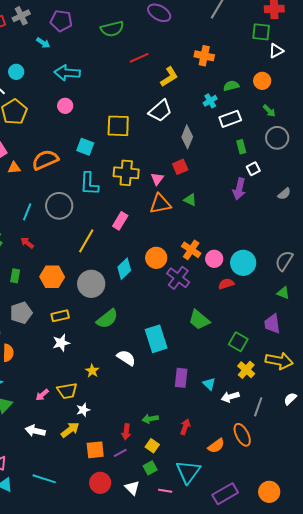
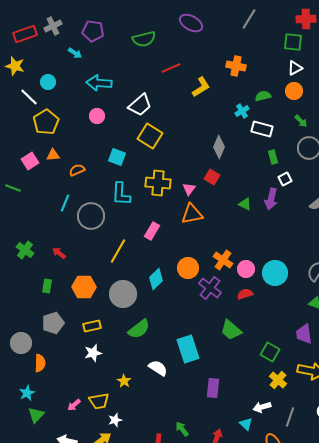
white triangle: (276, 51) -> (295, 68), moved
white trapezoid: (160, 111) -> (140, 105), moved
white rectangle: (230, 119) -> (262, 129), turned 35
yellow square: (118, 126) -> (150, 136), turned 30
orange semicircle: (45, 160) -> (77, 170), size x0.6
red square: (180, 167) -> (212, 177), turned -35
orange triangle: (14, 168) -> (53, 155), moved
green triangle: (190, 200) -> (245, 204), moved
cyan line: (27, 212) -> (65, 203), moved
red semicircle: (226, 284) -> (245, 294), moved
cyan triangle: (209, 384) -> (246, 424), moved
green arrow: (150, 419) -> (182, 429), turned 63

